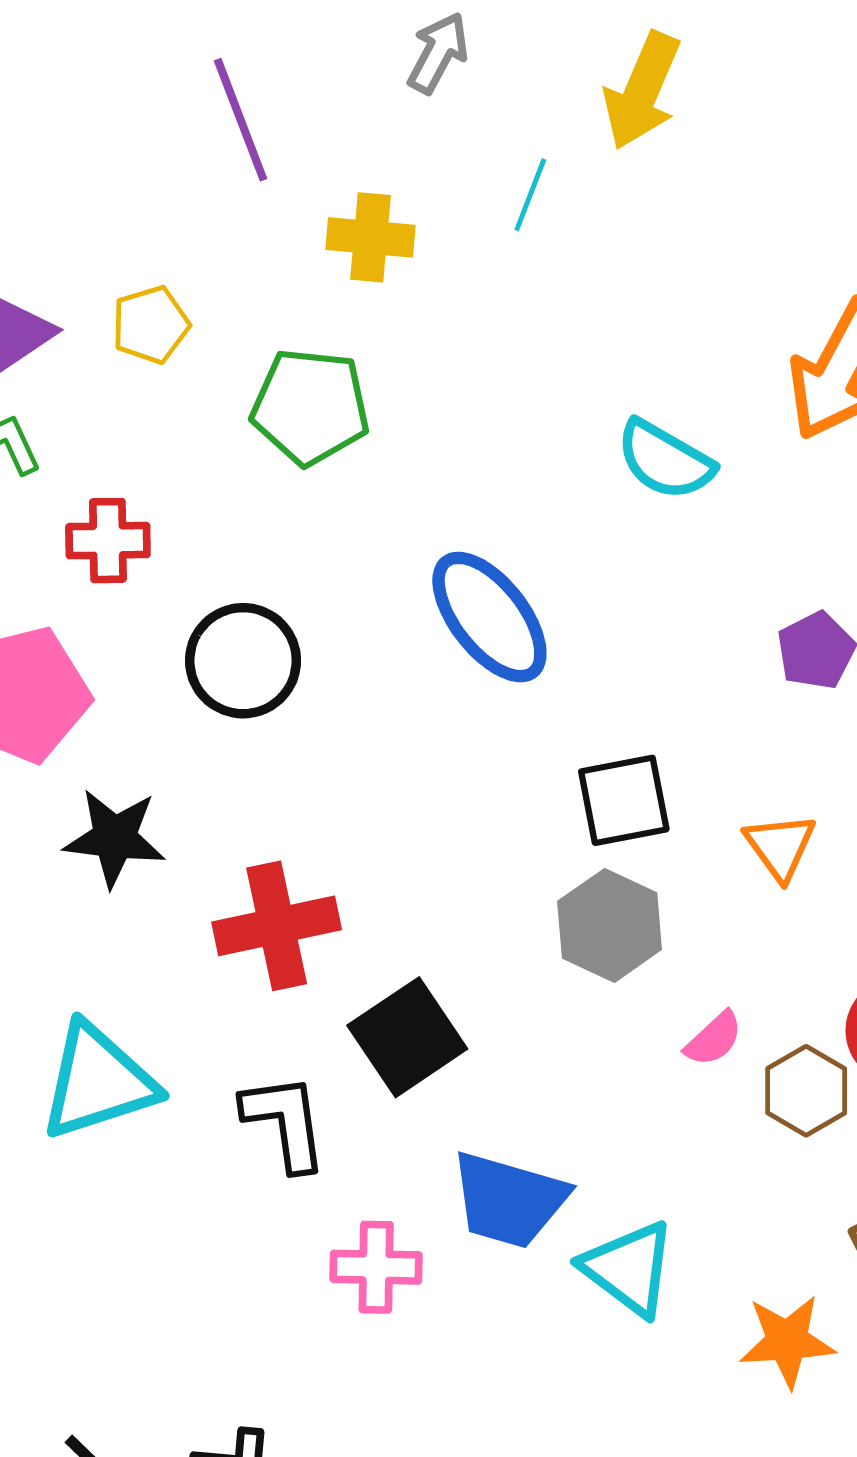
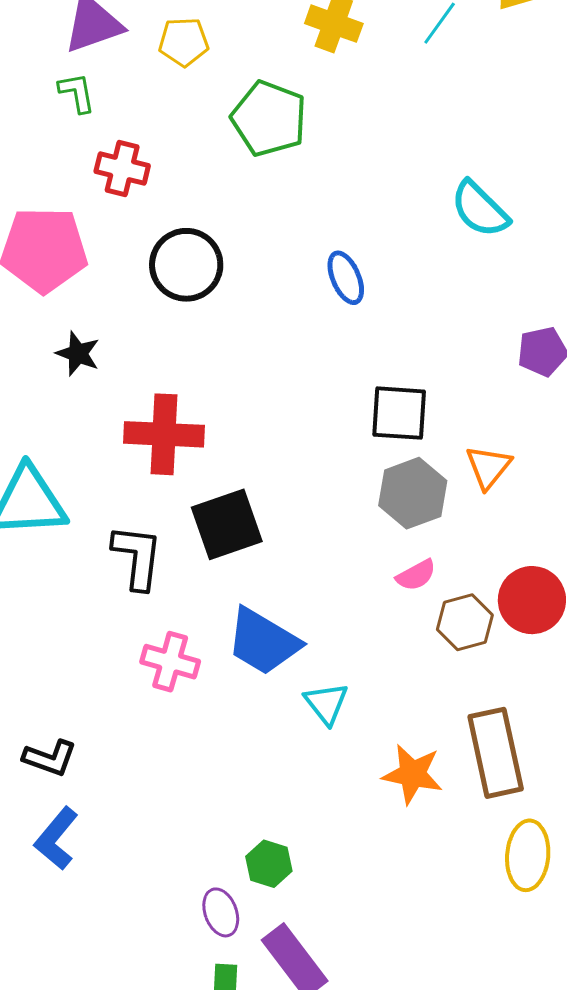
blue ellipse: (489, 617) -> (346, 278), size x0.6
black star: (115, 838) -> (78, 354), size x0.7
gray hexagon: (610, 925) -> (413, 493), moved
cyan triangle: (629, 1268) -> (326, 703), size x0.7

